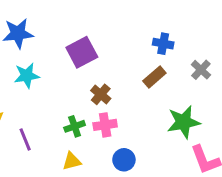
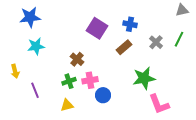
purple square: (82, 52) -> (97, 28), moved, turned -30
brown cross: (101, 94) -> (77, 59), moved
blue circle: (124, 160) -> (103, 95), moved

